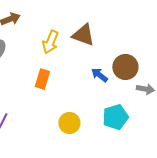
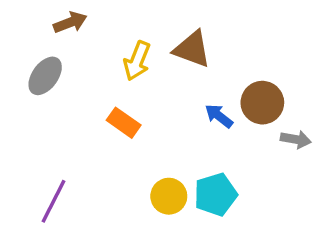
orange rectangle: (42, 79) -> (124, 123), turned -72
cyan pentagon: (115, 117) -> (216, 195), moved

